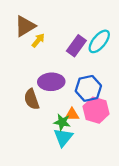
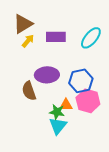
yellow arrow: (38, 40) -> (28, 41), moved
purple rectangle: (76, 46) -> (56, 37), moved, turned 54

